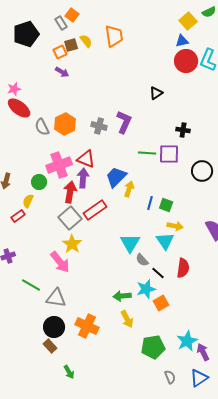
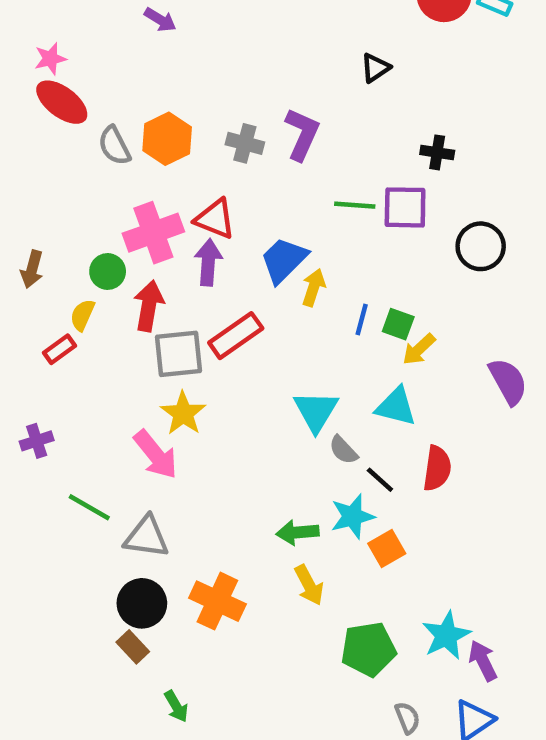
red arrow: (70, 192) -> (149, 306), moved
gray square: (70, 218) -> (179, 354), turned 35
yellow arrow: (175, 226) -> (419, 349), moved, turned 126
cyan triangle: (165, 241) -> (396, 407), turned -42

